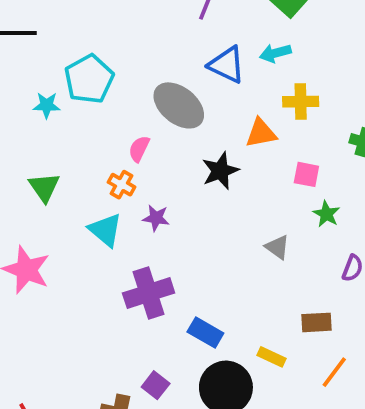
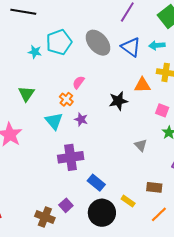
gray ellipse: (179, 105) -> (98, 43), moved

